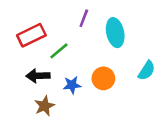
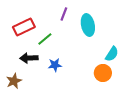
orange circle: (103, 78) -> (103, 73), moved
brown star: (44, 106) -> (14, 81), moved

